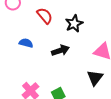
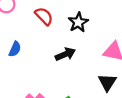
blue semicircle: (26, 43) -> (15, 49), moved, turned 104

